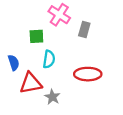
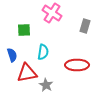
gray rectangle: (84, 30) -> (85, 26), moved
green square: (36, 36) -> (24, 30), moved

